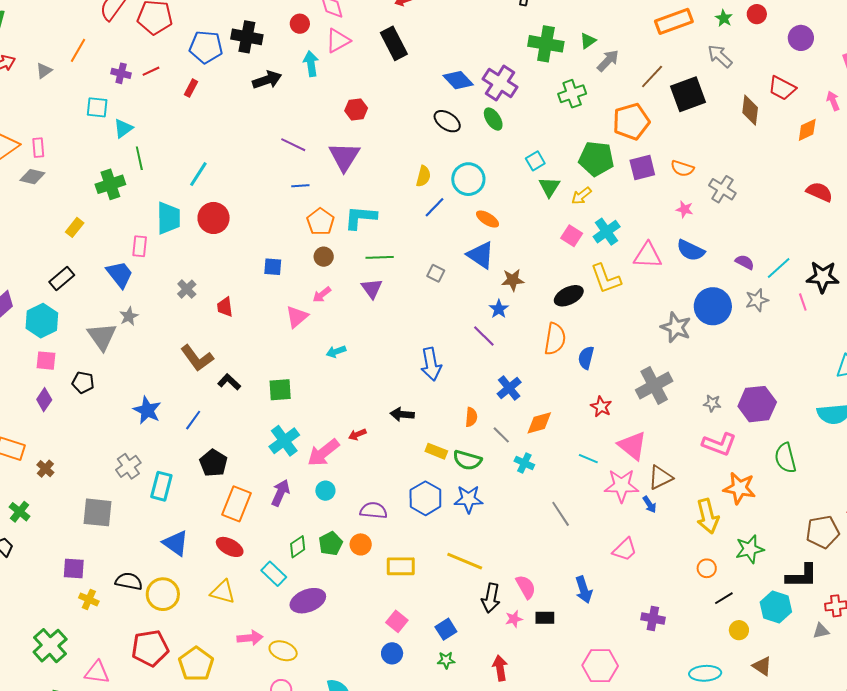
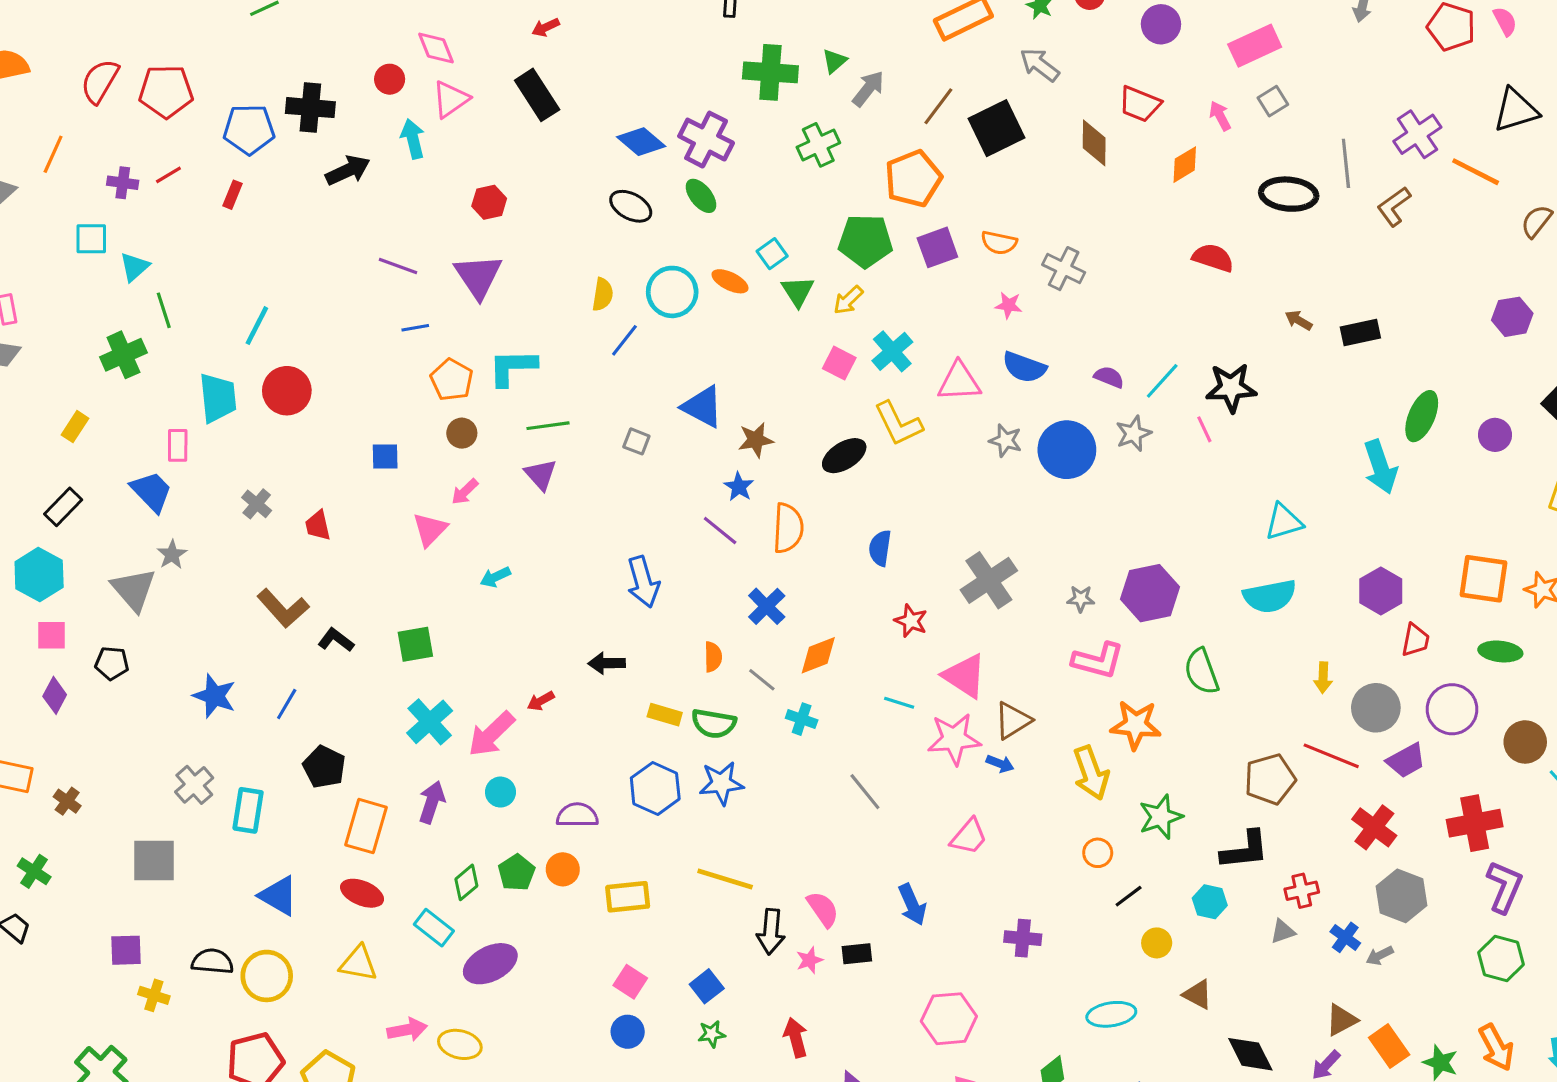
orange ellipse: (488, 219) -> (730, 281), moved
gray star: (676, 327) -> (1005, 441), moved, size x0.7
orange semicircle: (555, 339) -> (788, 528), moved
blue arrow: (650, 504) -> (1000, 764), turned -30
cyan hexagon: (776, 607) -> (1210, 902), size x0.7

